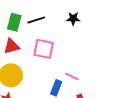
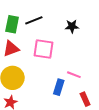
black star: (73, 19) -> (72, 26), moved

